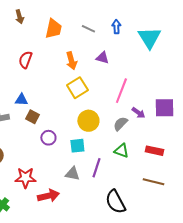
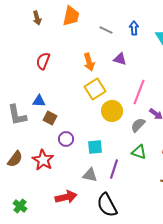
orange trapezoid: (53, 29) -> (71, 16), moved
yellow circle: (88, 121) -> (112, 111), moved
red star: (25, 178) -> (43, 160), moved, turned 30
black semicircle: (115, 202) -> (107, 205), moved

